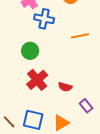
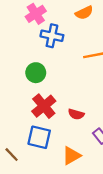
blue square: (33, 120) -> (39, 137), moved

